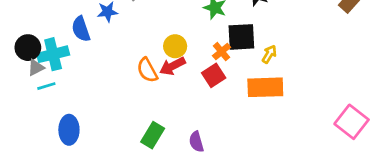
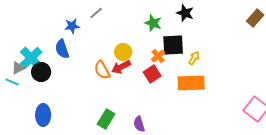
blue semicircle: (81, 29) -> (62, 49), moved
black circle: (28, 48) -> (41, 72), moved
cyan cross: (53, 54) -> (31, 58), turned -30
cyan line: (46, 86) -> (12, 82), moved, turned 40

